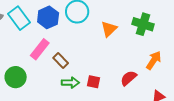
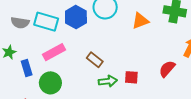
cyan rectangle: (19, 18) -> (46, 22), turned -30
orange triangle: (109, 29) -> (140, 21), turned 30
pink rectangle: (40, 49) -> (54, 52), moved, turned 30

